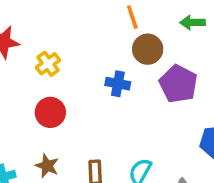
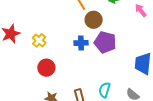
purple pentagon: (178, 84) -> (105, 42), moved

